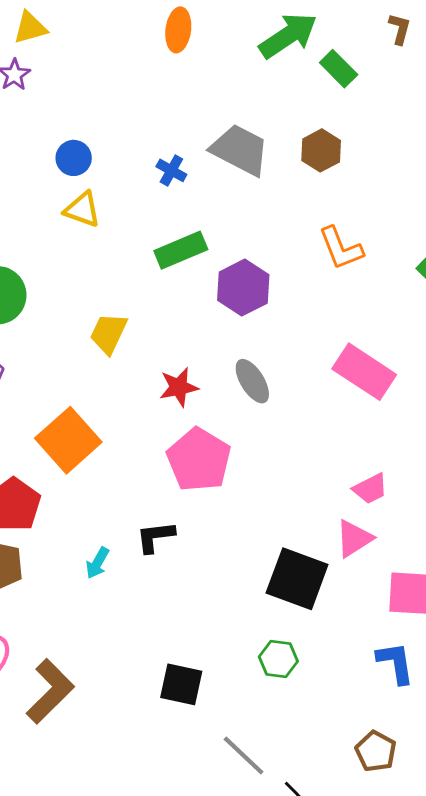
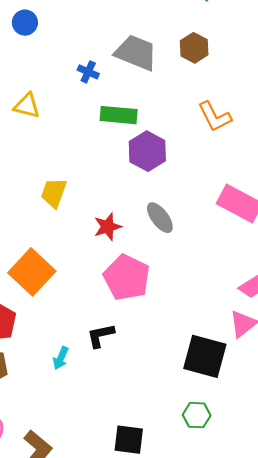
blue circle: (74, 158) -> (25, 23), moved
green rectangle: (181, 250) -> (119, 115), moved, turned 33

